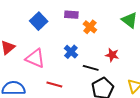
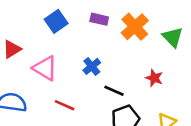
orange cross: (90, 27) -> (135, 27), moved, size x1.5
red star: (112, 55) -> (154, 78), moved

